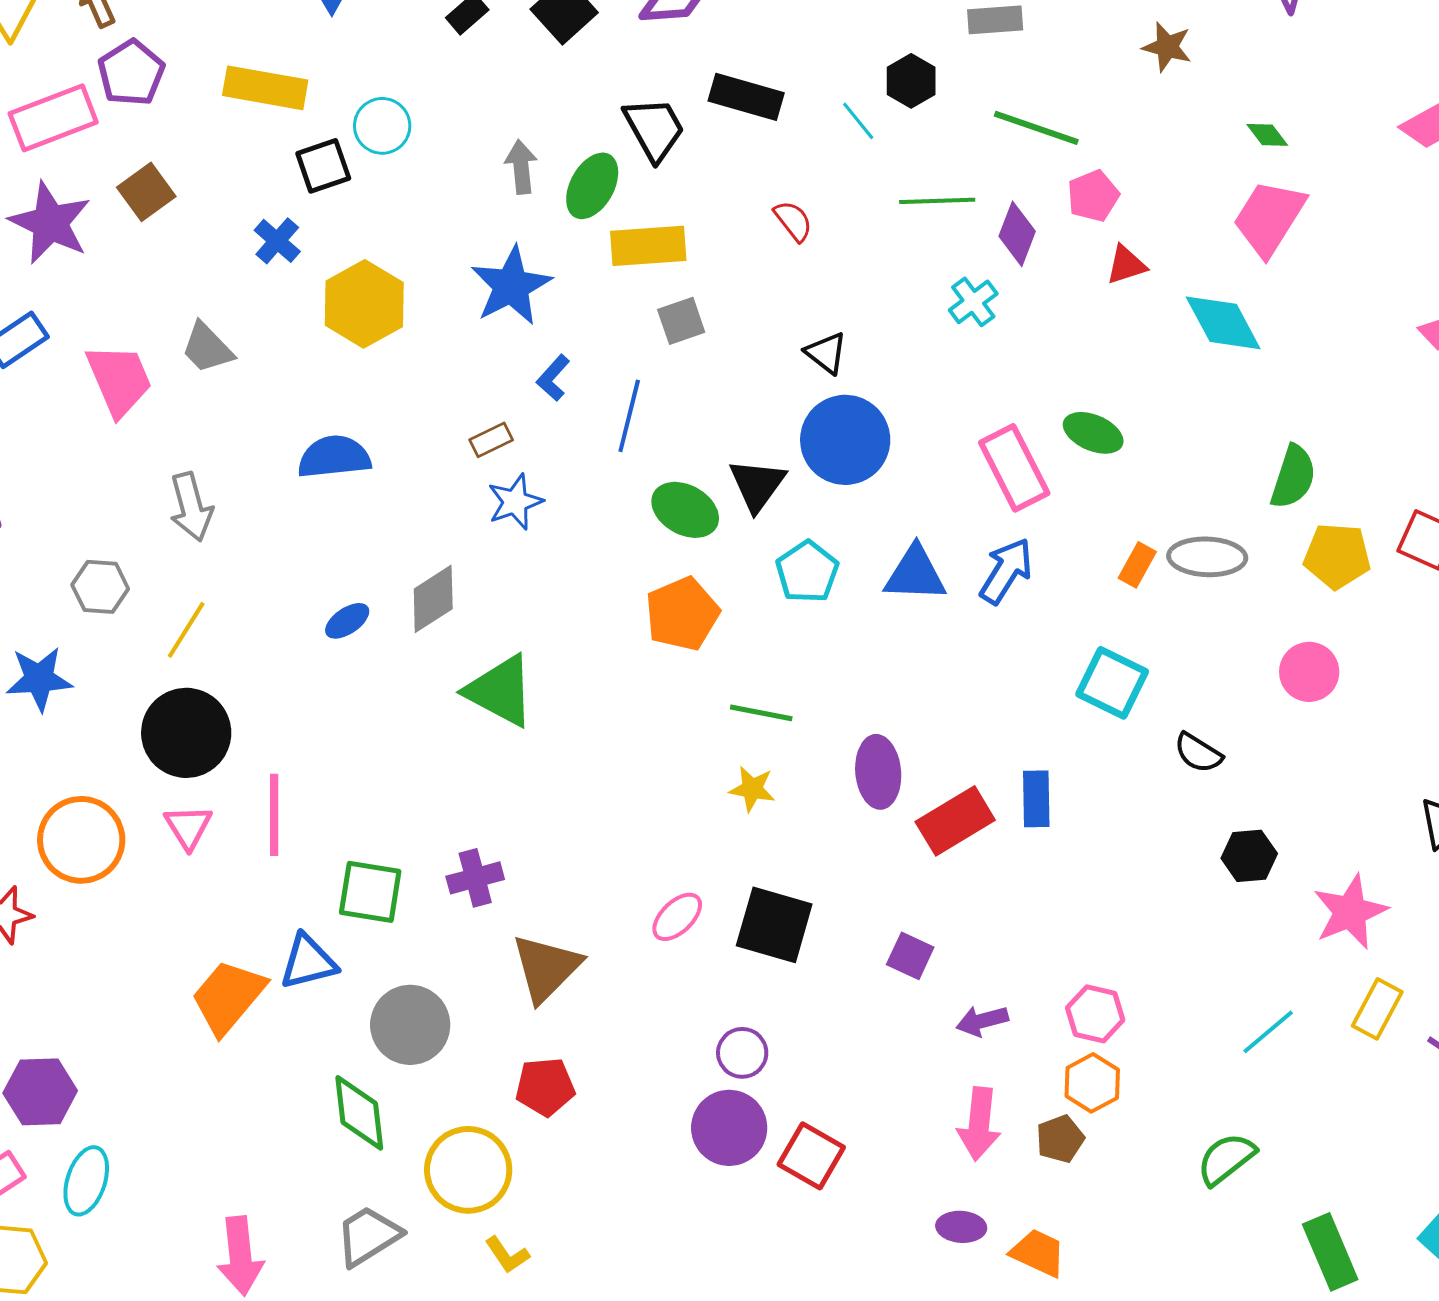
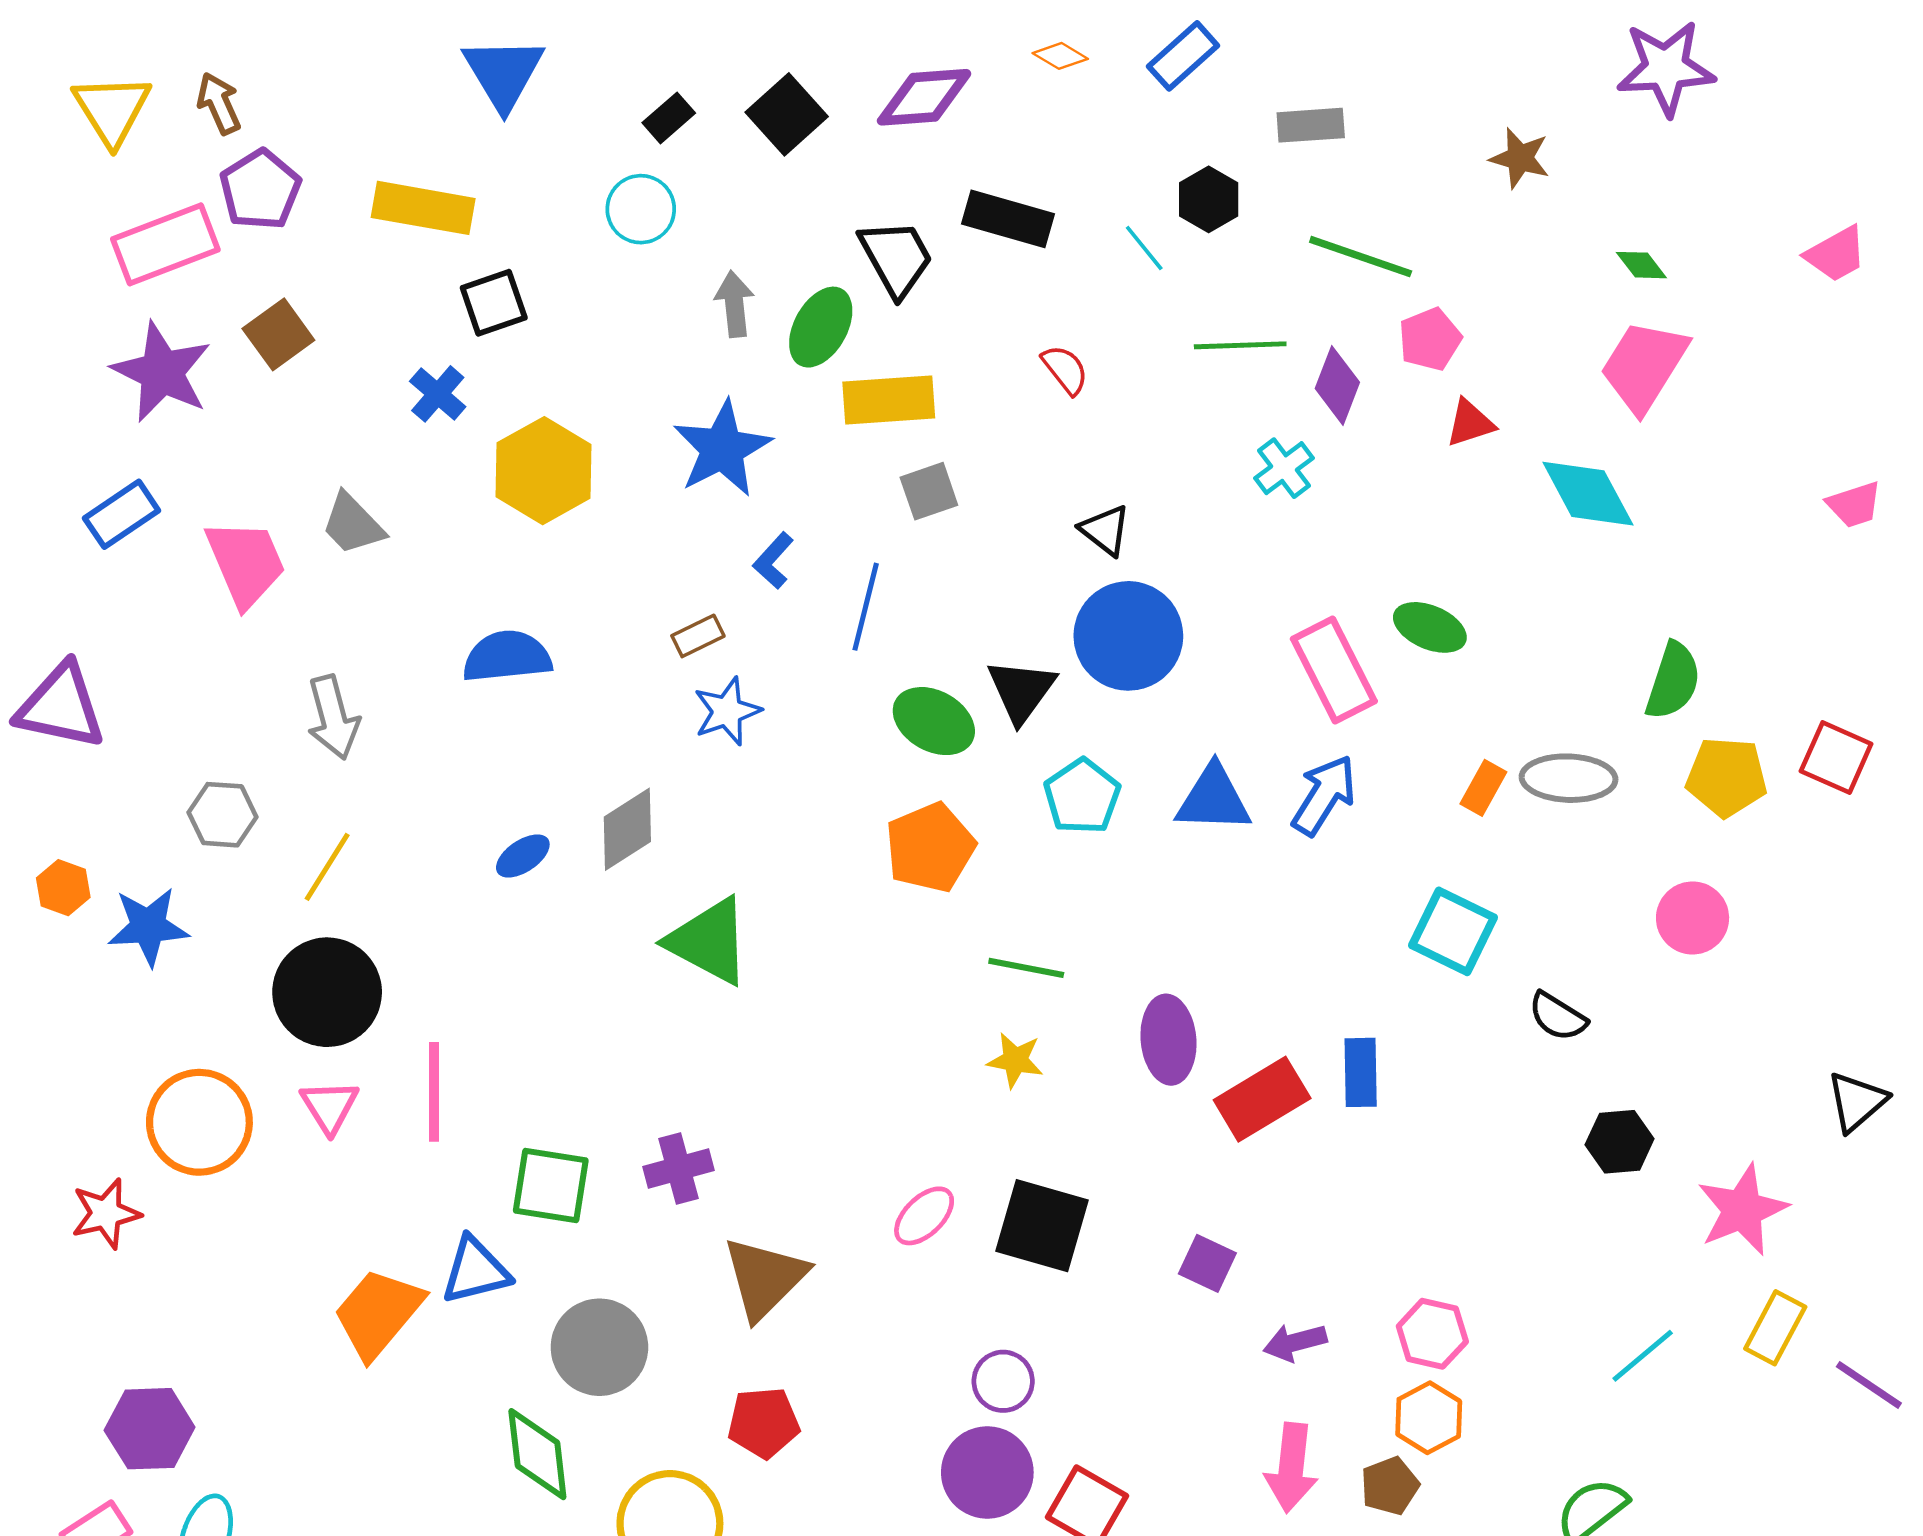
cyan circle: (382, 126) -> (641, 209), moved

